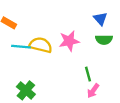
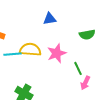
blue triangle: (100, 19) -> (50, 19), moved, turned -48
pink star: (69, 41) -> (57, 53), moved

